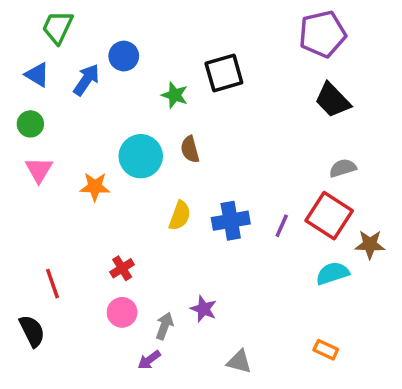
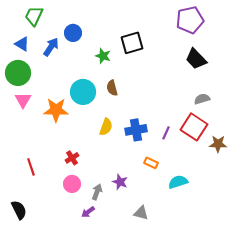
green circle: (30, 124) -> (18, 73), size x1.6
orange star: (95, 187) -> (56, 110), size x1.4
cyan semicircle: (333, 273) -> (178, 182), moved
black semicircle: (32, 331) -> (19, 210), moved
orange rectangle: (326, 350) -> (151, 163), moved

